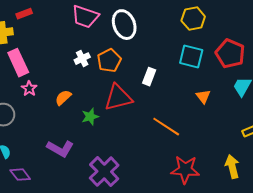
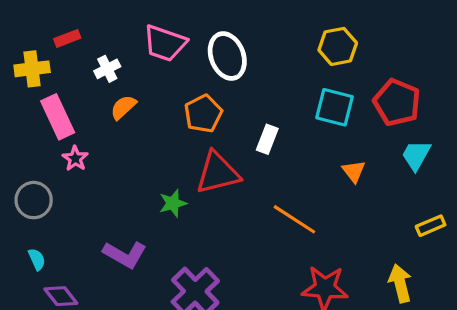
white cross: (82, 59) -> (107, 69), moved
orange semicircle: (63, 98) -> (123, 107), moved

